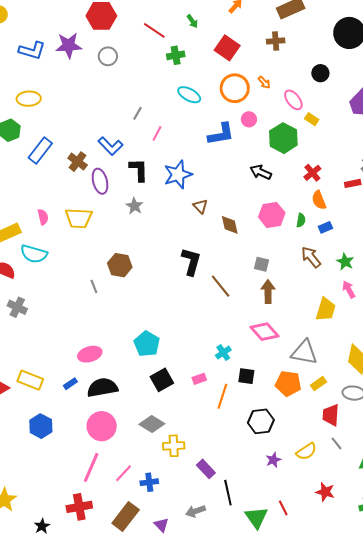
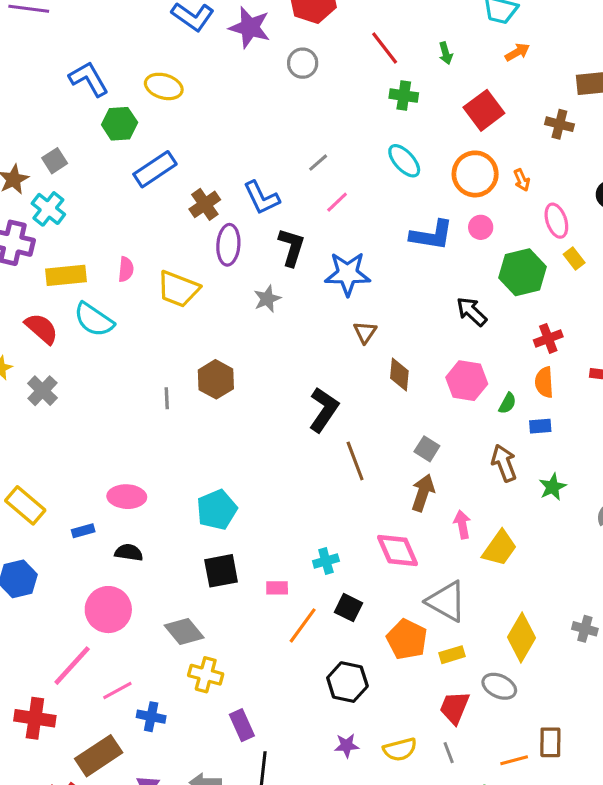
pink arrow: (349, 289) -> (462, 525), moved
black semicircle: (102, 388) -> (129, 553), size x0.6

